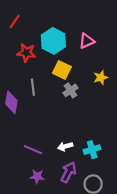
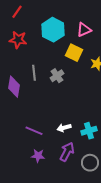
red star: (26, 53) -> (18, 40), moved
yellow square: (62, 70) -> (74, 53), moved
gray cross: (71, 90) -> (57, 76), moved

